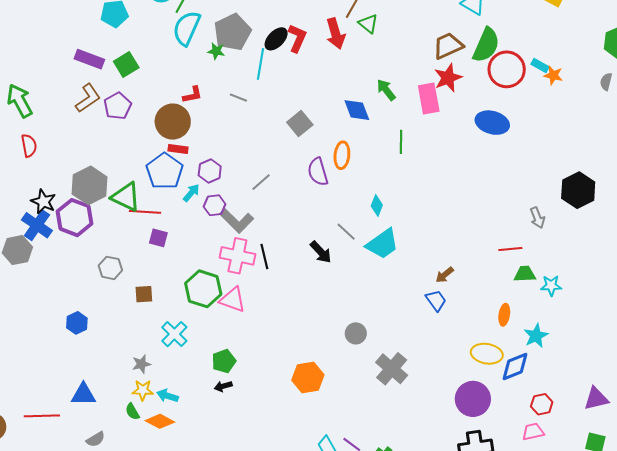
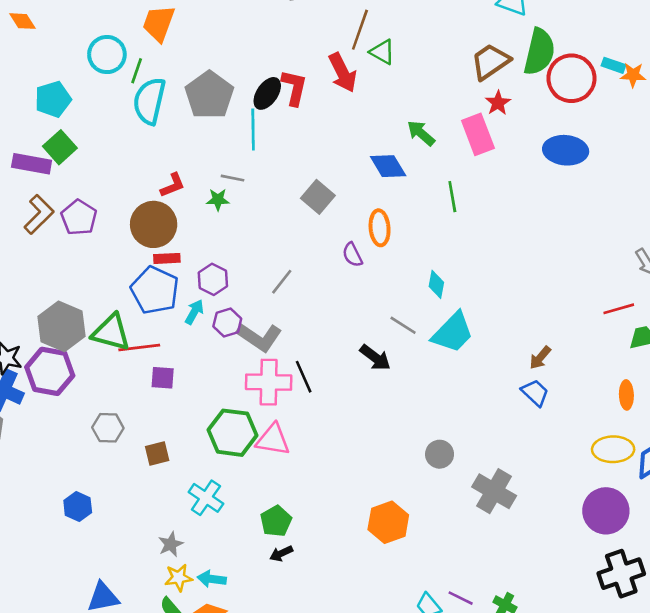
green star: (216, 51) -> (218, 200), moved
green square: (126, 64) -> (60, 147), moved
red star: (448, 78) -> (498, 103), size x0.7
purple semicircle: (318, 172) -> (352, 255), size x0.7

